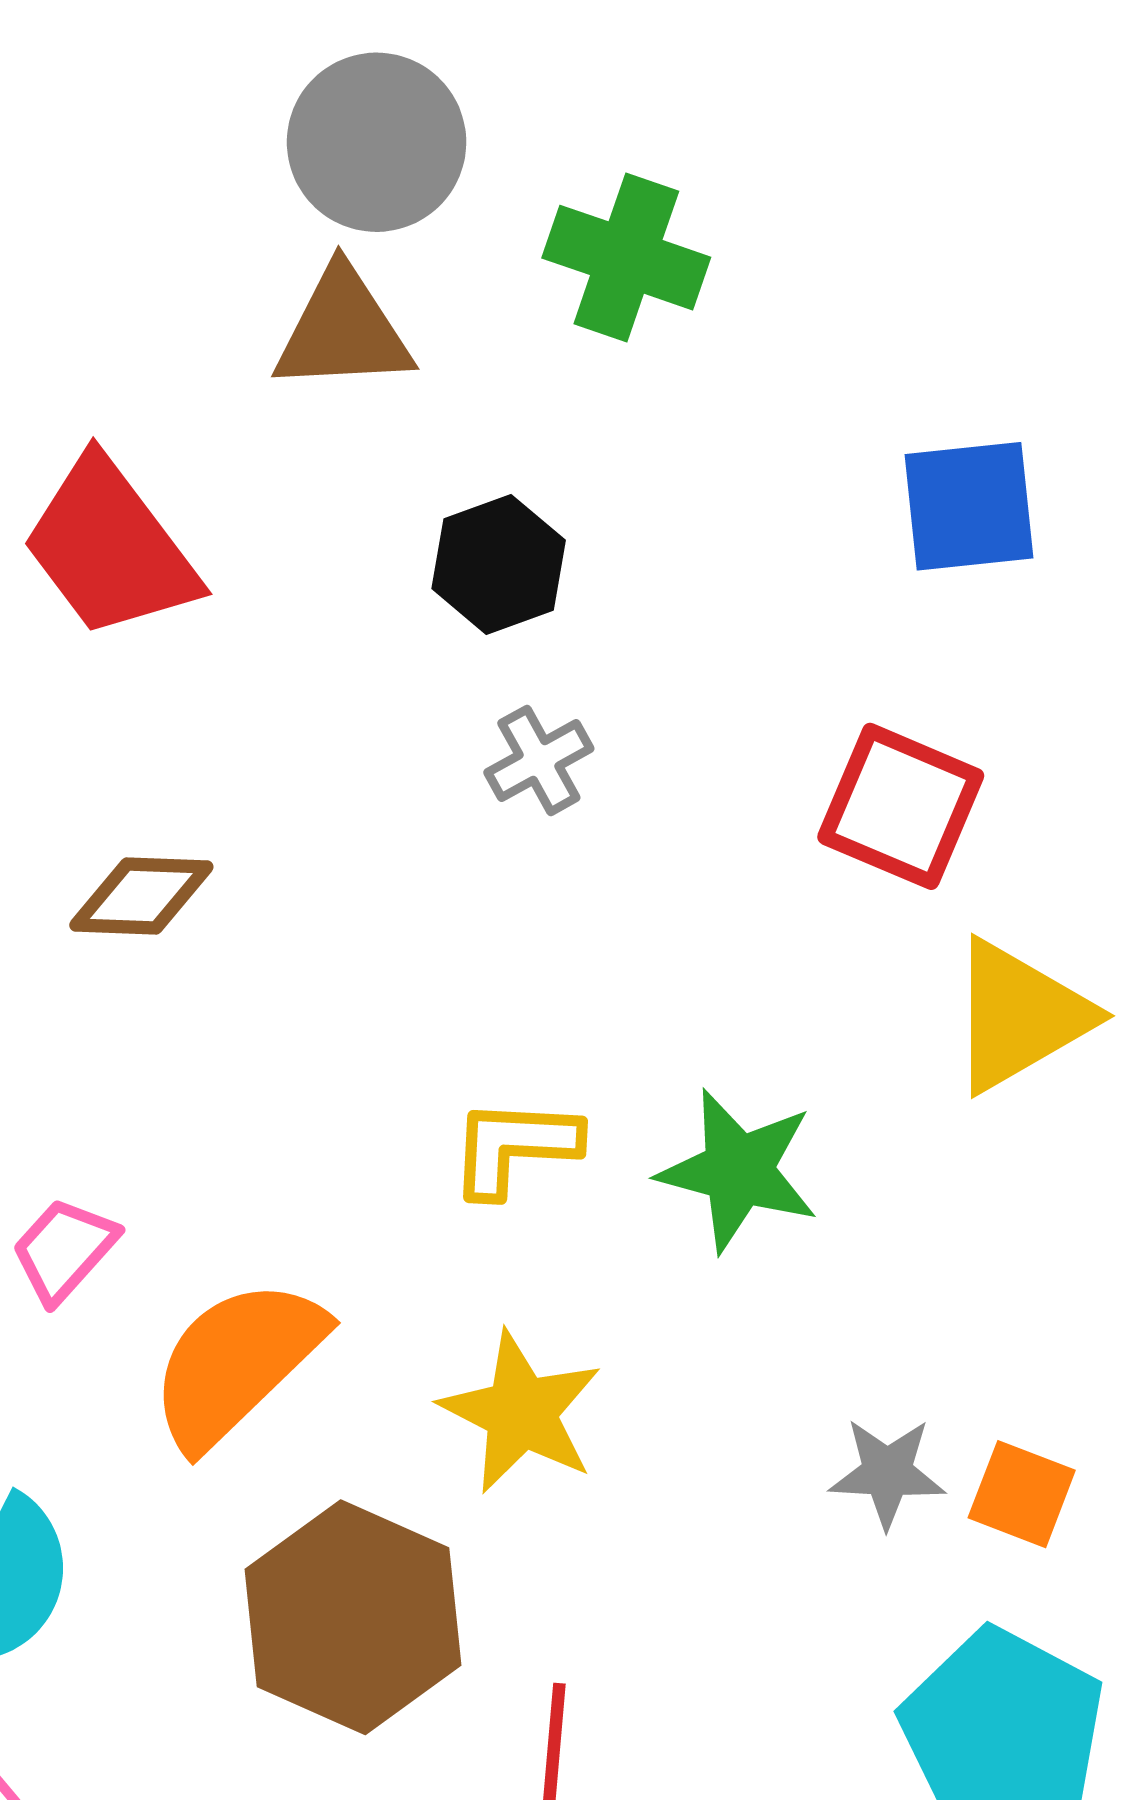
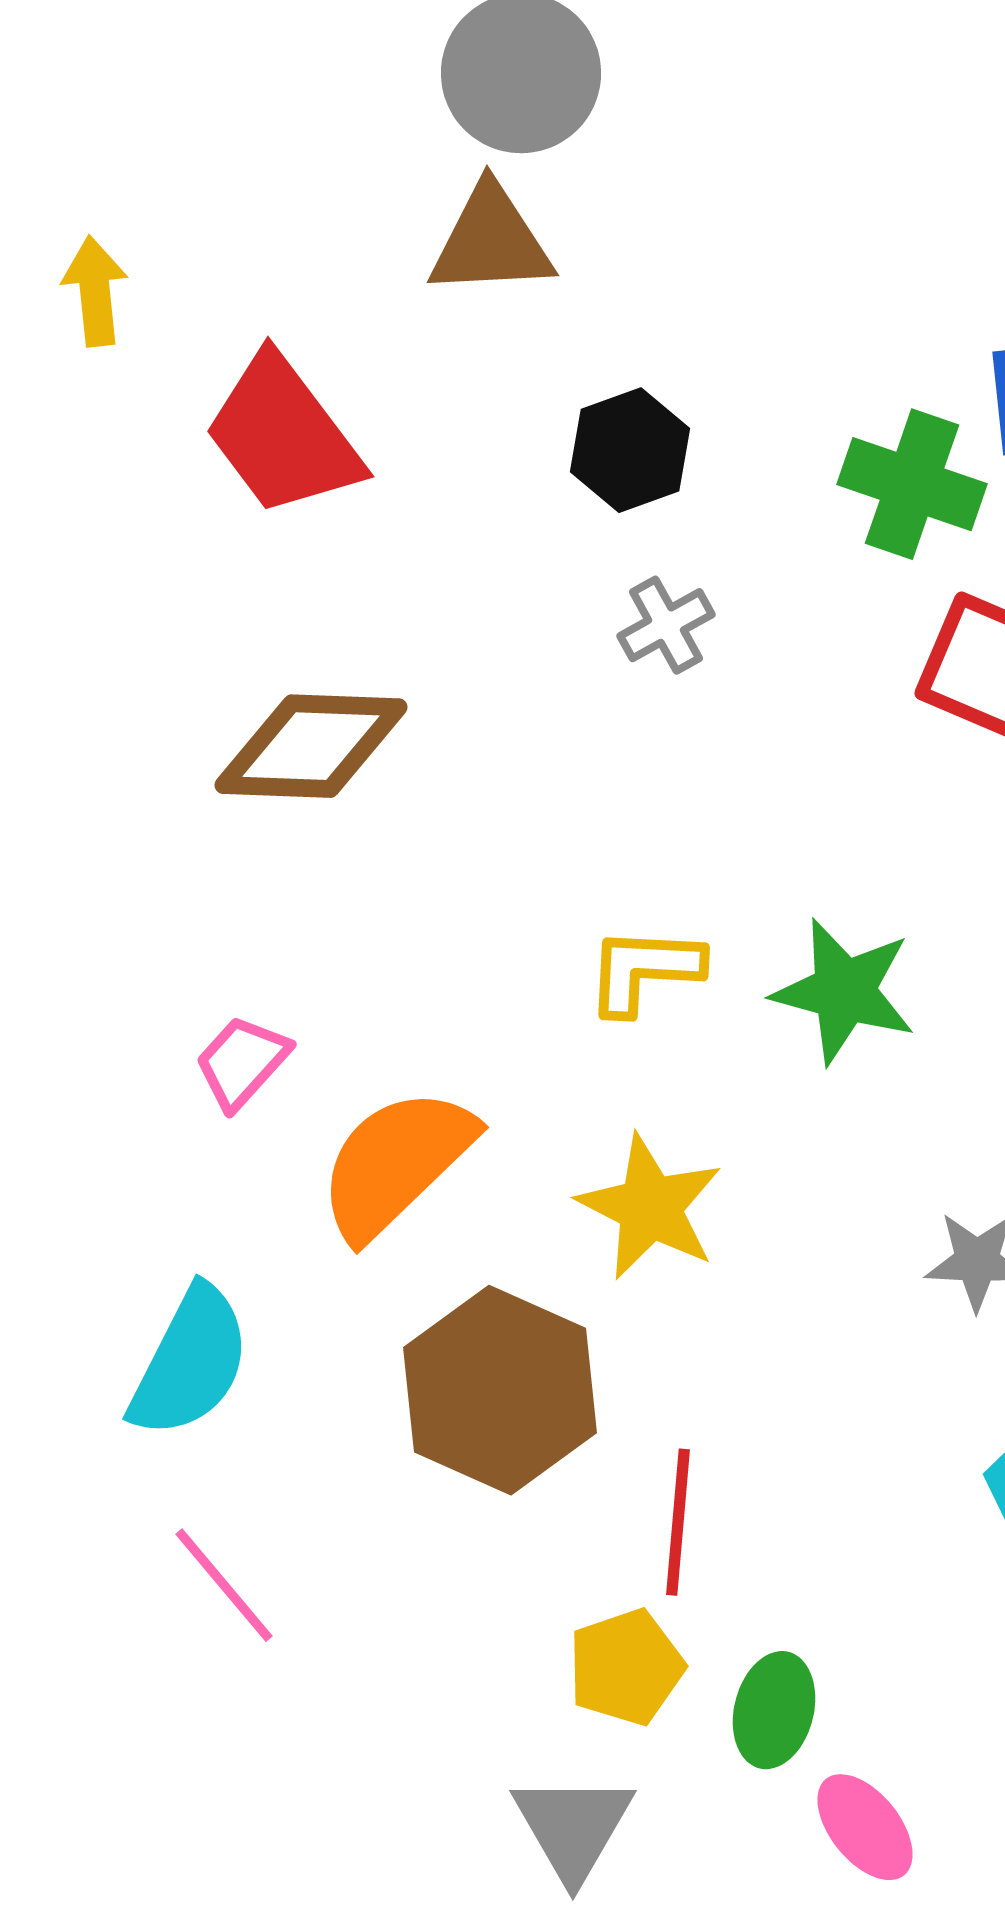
green cross: (626, 258) -> (912, 484), moved
brown diamond: (141, 896) -> (311, 746), size x1.5

